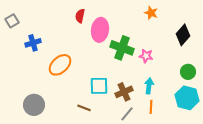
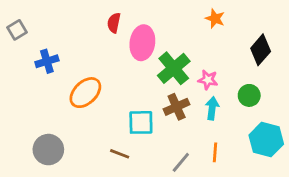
green cross: (122, 48) -> (174, 68), turned 30
green circle: (188, 72) -> (249, 95), moved
cyan arrow: (149, 86) -> (212, 108), moved
brown cross: (124, 92) -> (177, 107), moved

